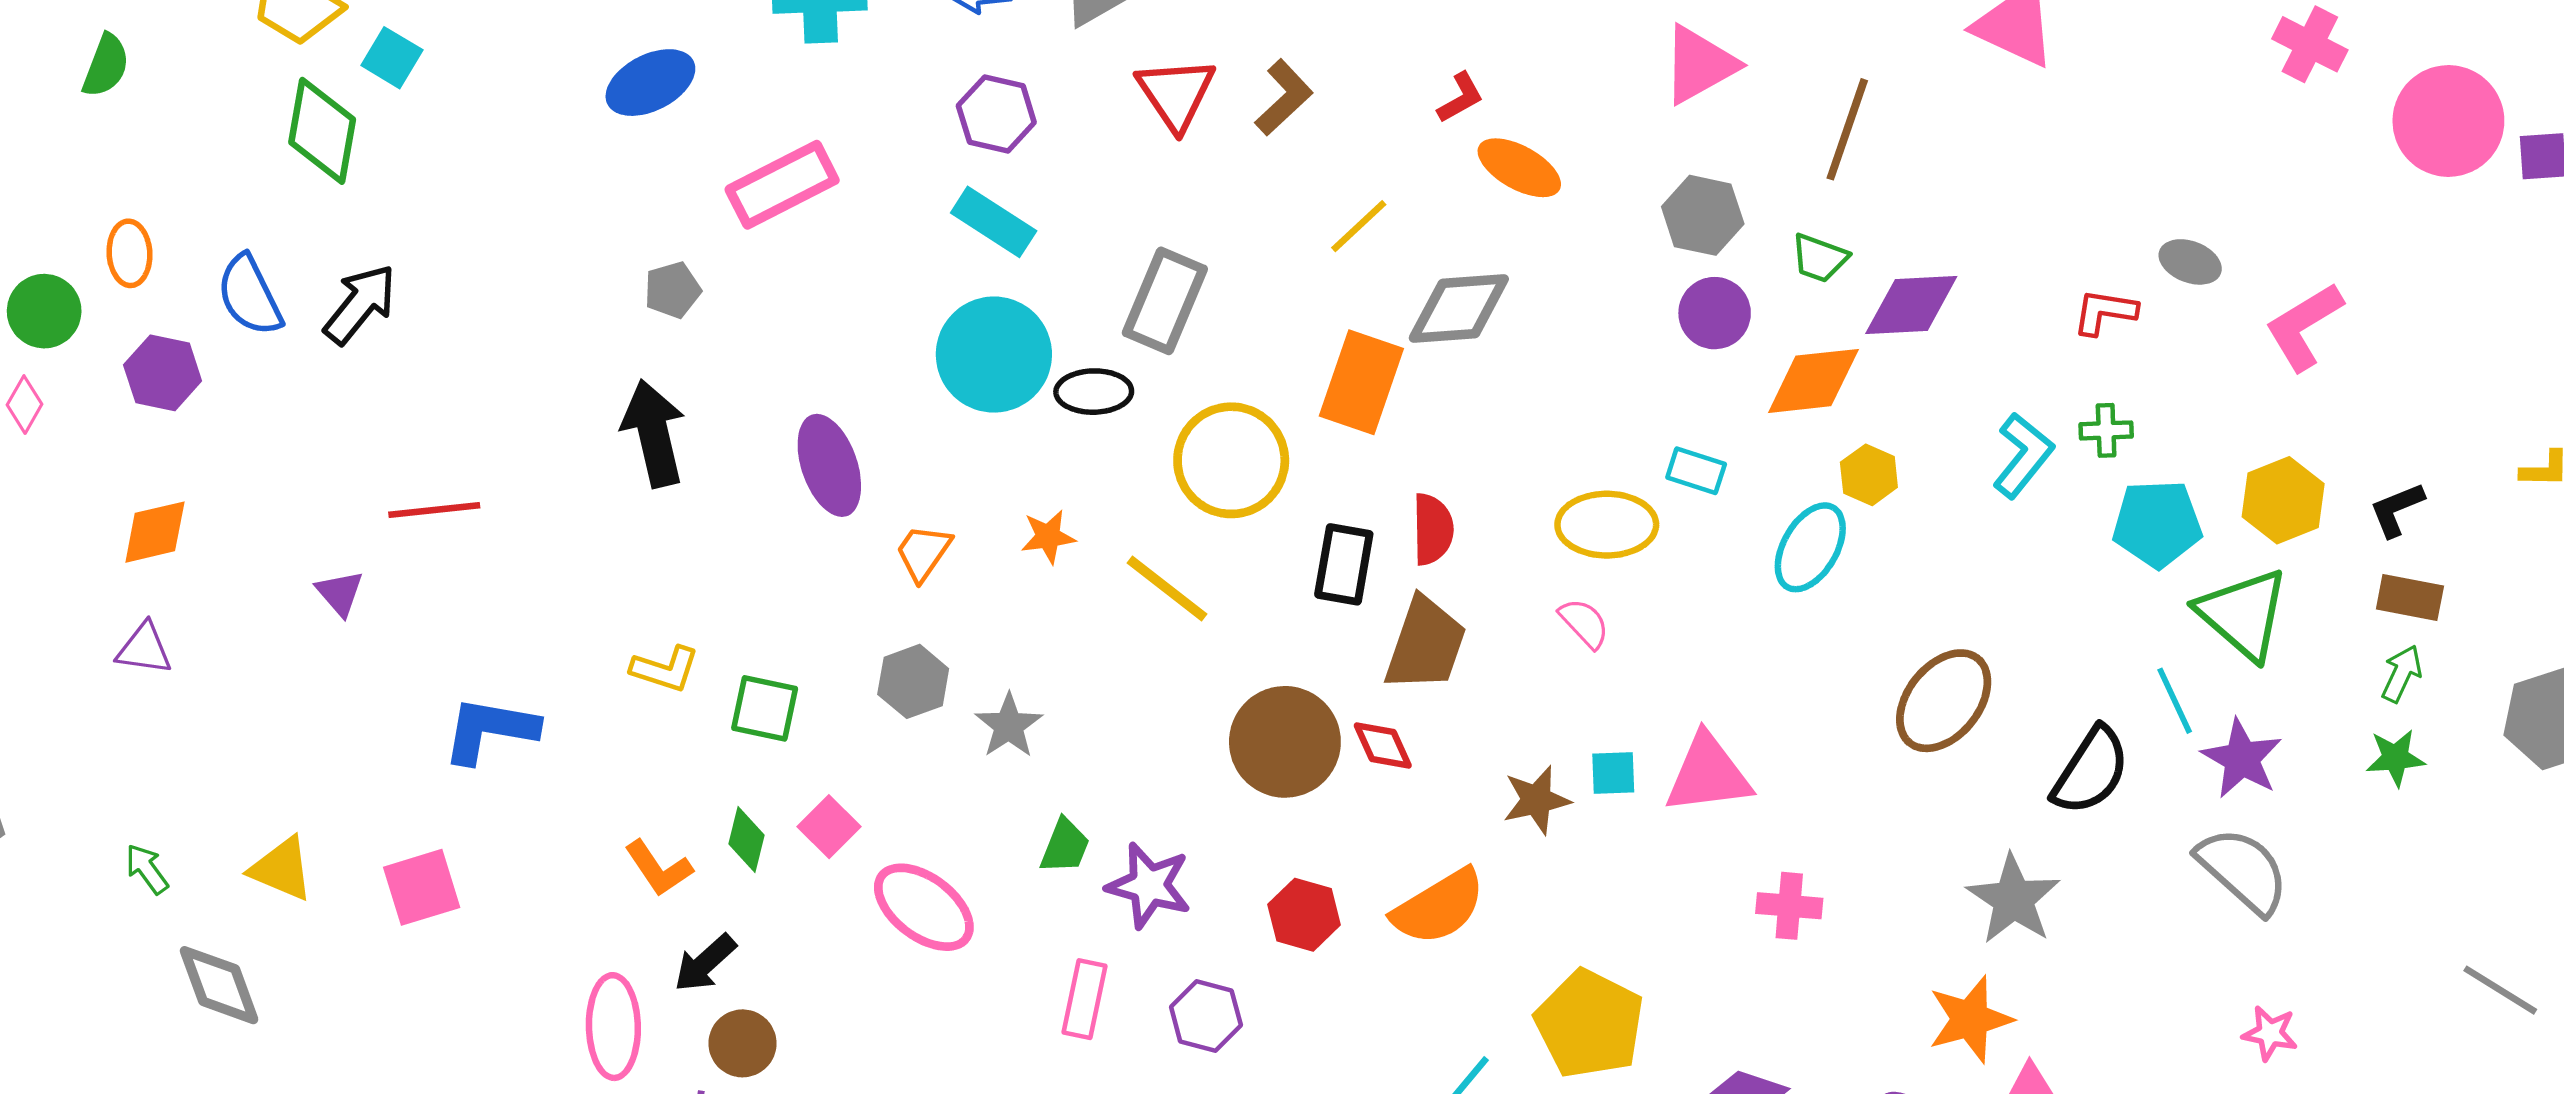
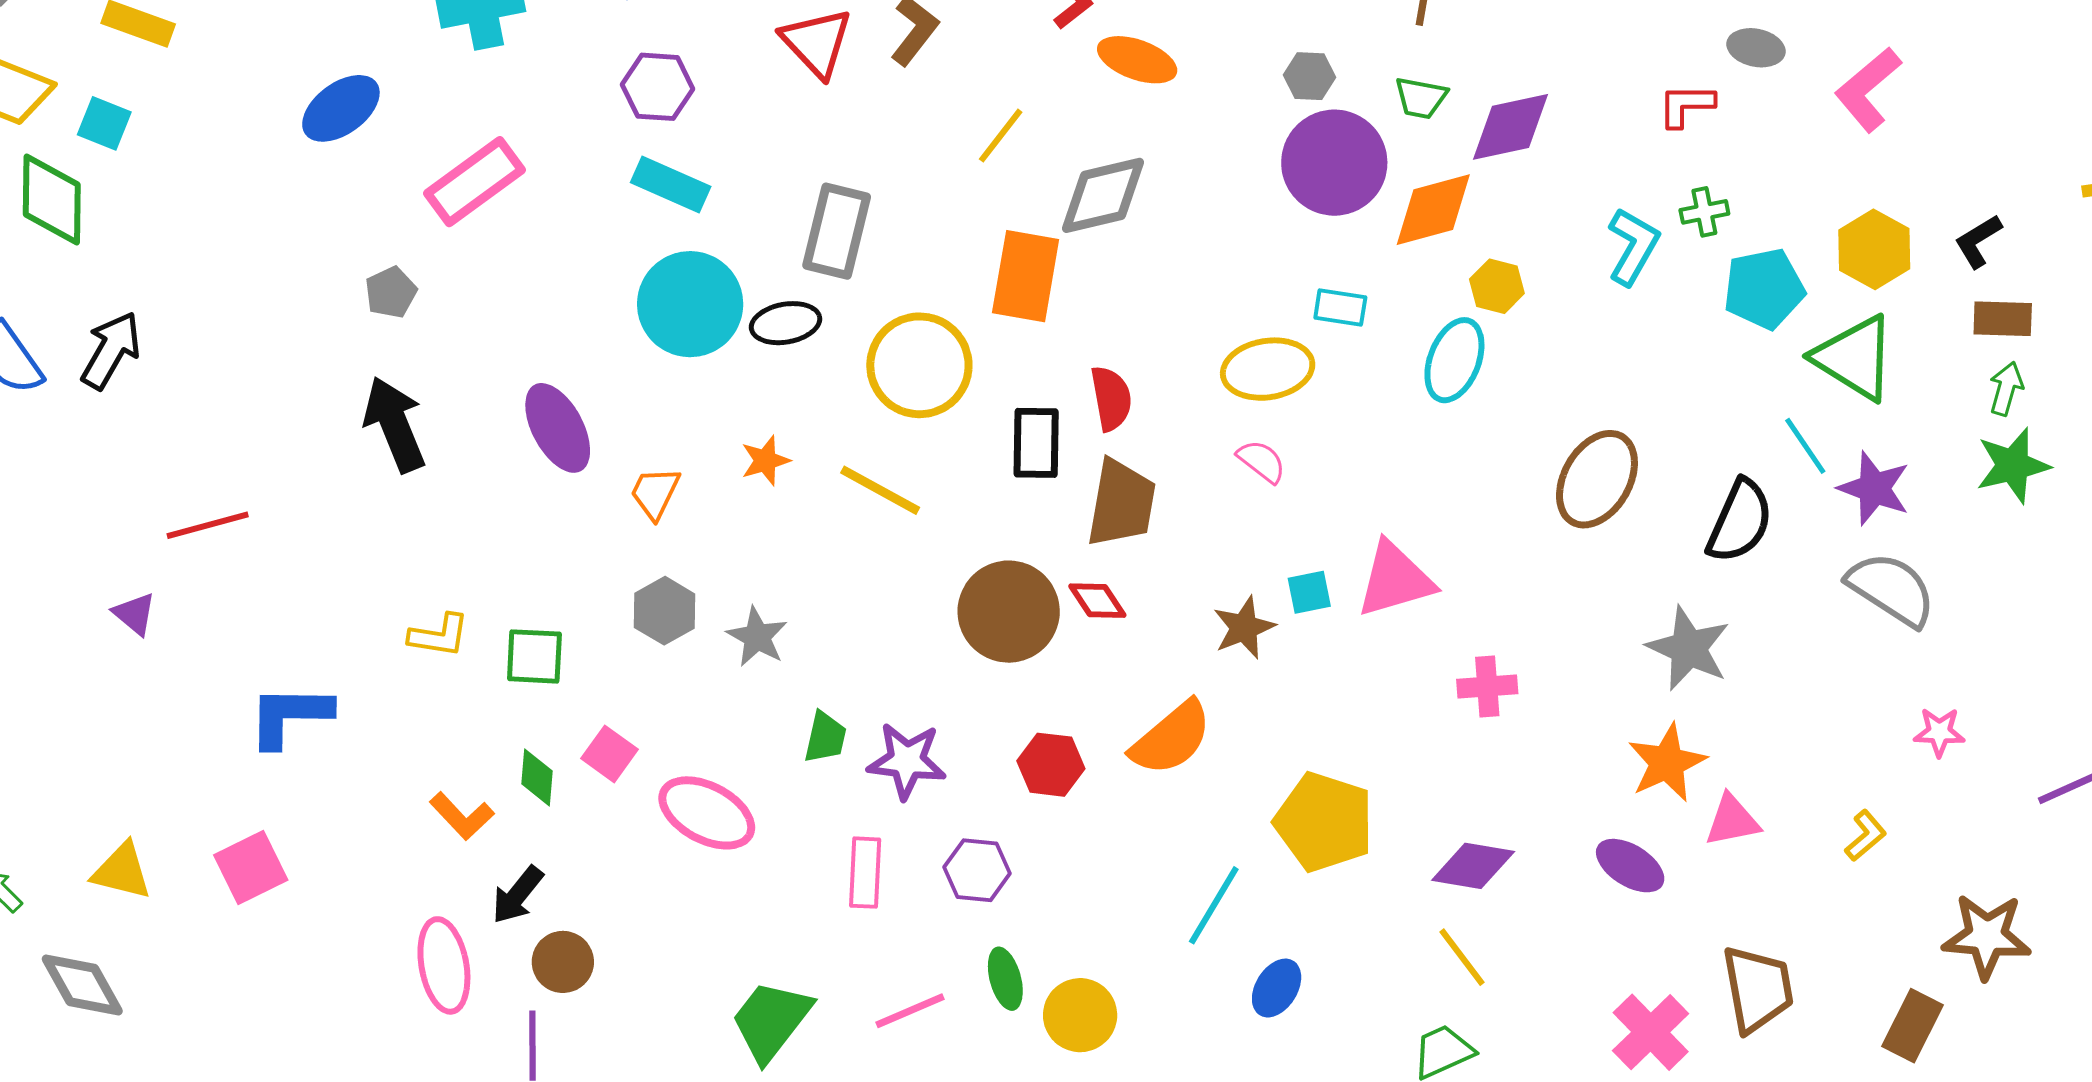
gray hexagon: (1703, 215) -> (1309, 76), size x0.7
purple circle: (1715, 313) -> (1334, 163), size x1.6
green star: (2395, 758) -> (2013, 465), size x1.4

